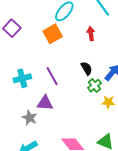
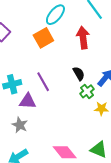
red arrow: (91, 34) -> (83, 38), size x1.5
purple triangle: (45, 103) -> (28, 101), moved

